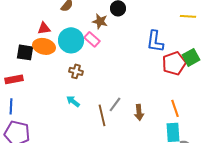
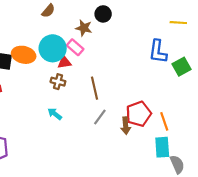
red triangle: (44, 28) -> (64, 62), moved
blue L-shape: (155, 41) -> (158, 52), moved
red pentagon: (174, 63) -> (139, 114), moved
brown line: (102, 115) -> (94, 88), moved

